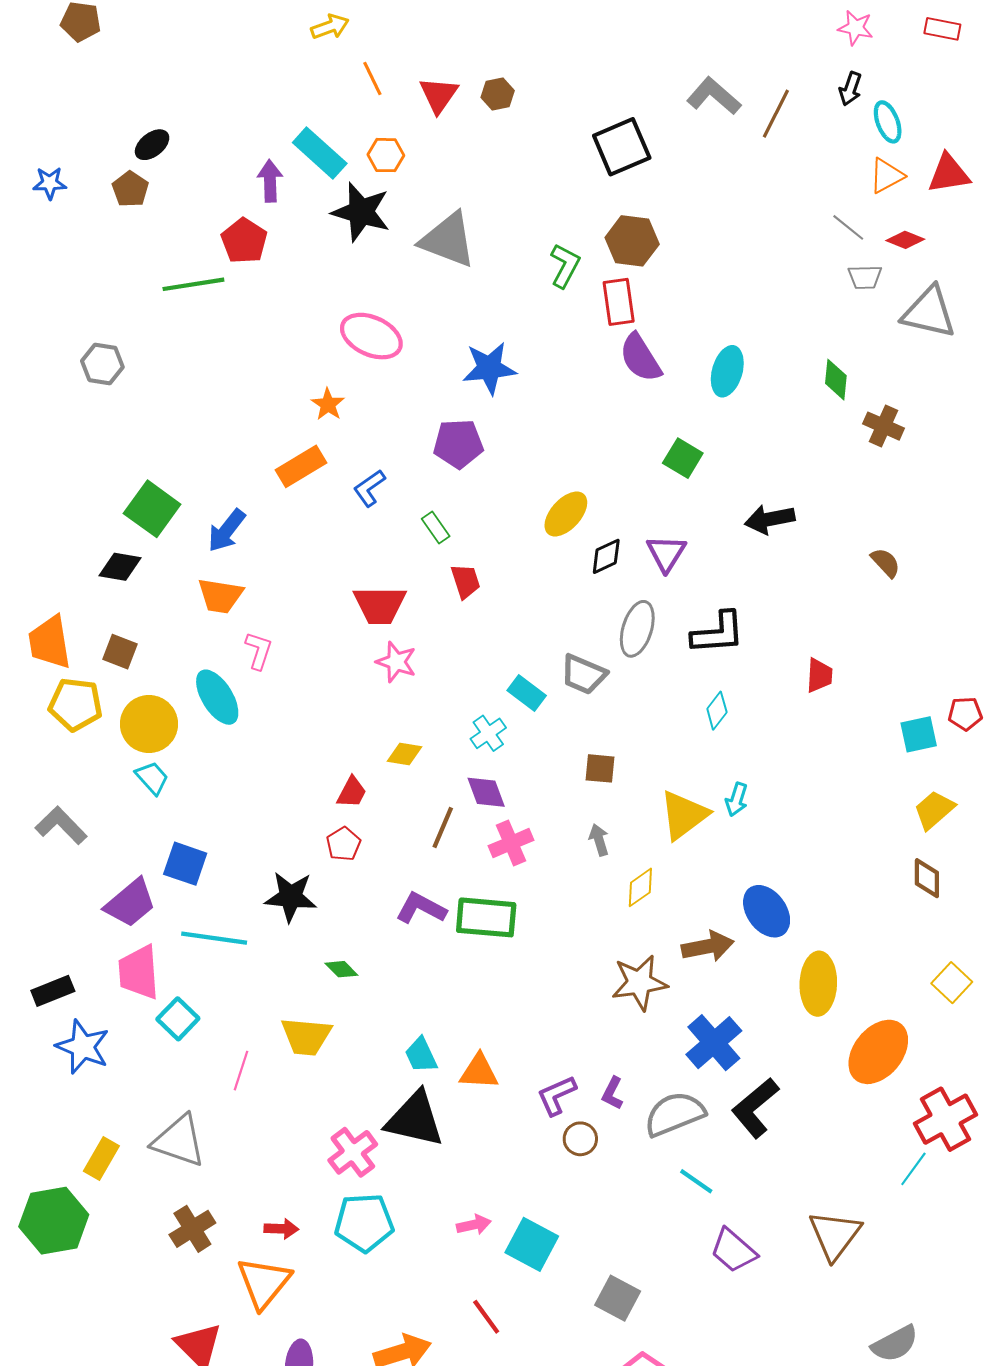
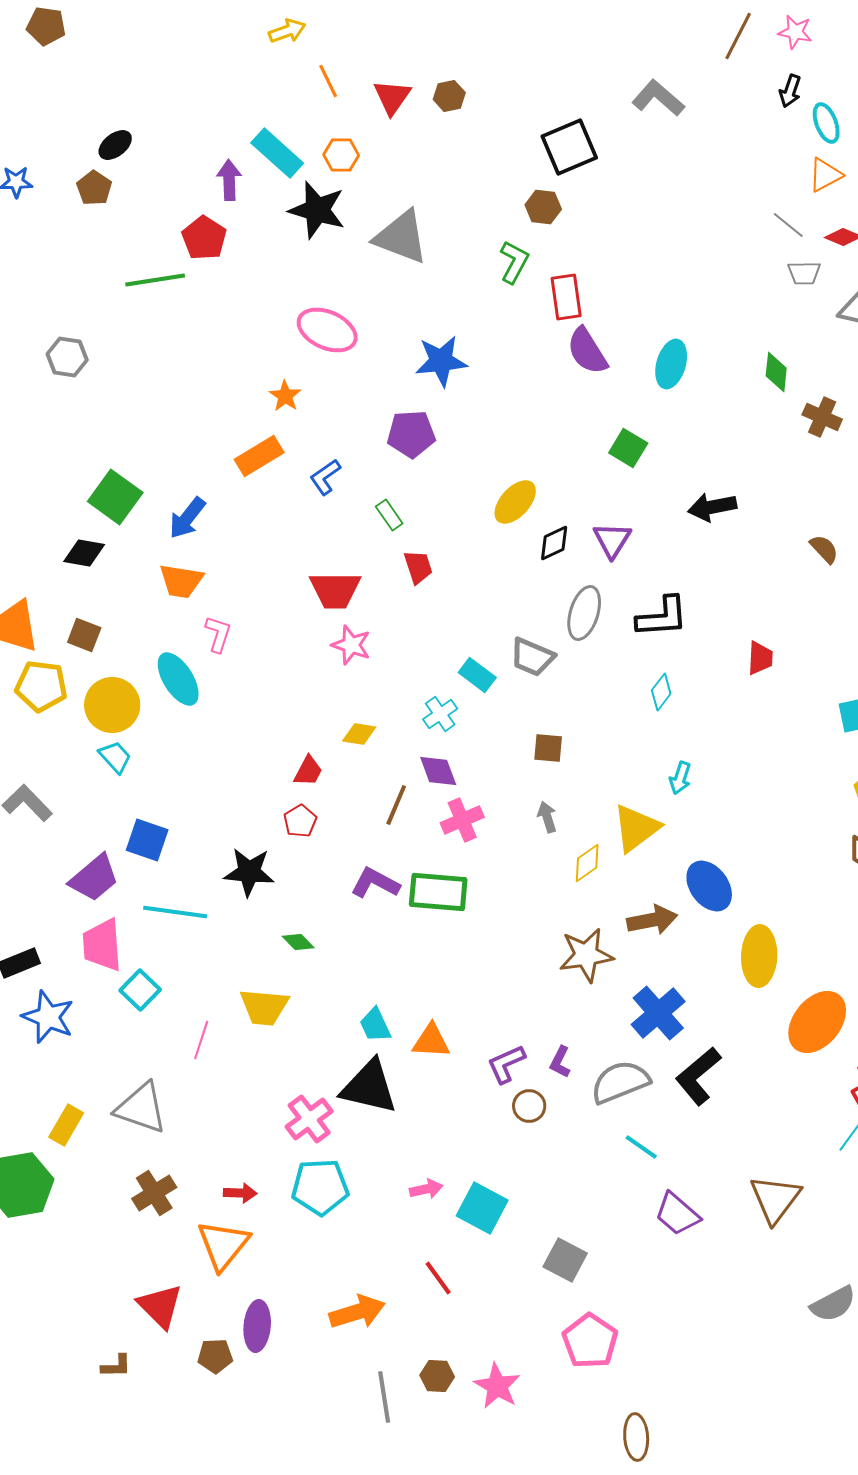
brown line: (776, 114) -> (738, 36), moved
brown hexagon: (632, 241) -> (543, 207), moved, size x0.7
yellow triangle: (684, 815) -> (636, 828), moved

